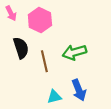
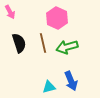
pink hexagon: (40, 20) -> (57, 18), moved
brown line: (44, 61) -> (43, 43), moved

